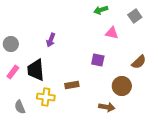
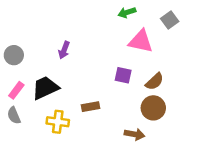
pink triangle: (112, 33) -> (141, 41), size x1.5
brown semicircle: (139, 62) -> (155, 82), moved
black trapezoid: (36, 70) -> (45, 88), turned 70
gray semicircle: (20, 107) -> (14, 115), moved

